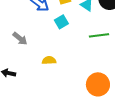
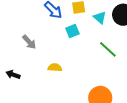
green line: (99, 35) -> (108, 49), turned 42

